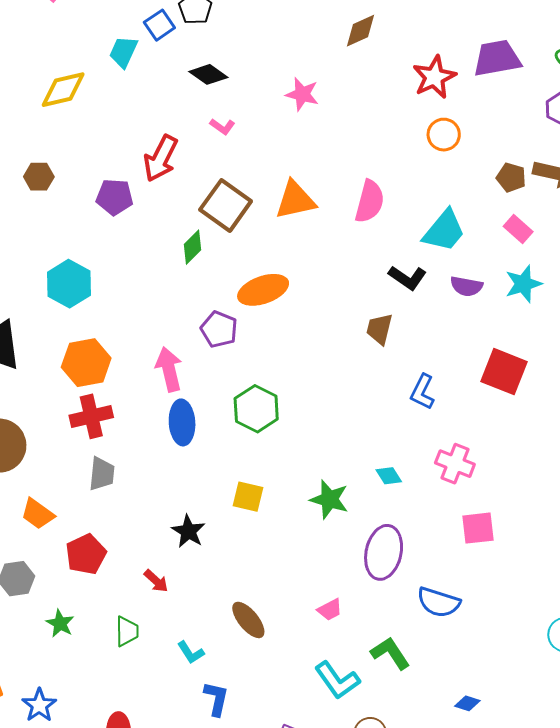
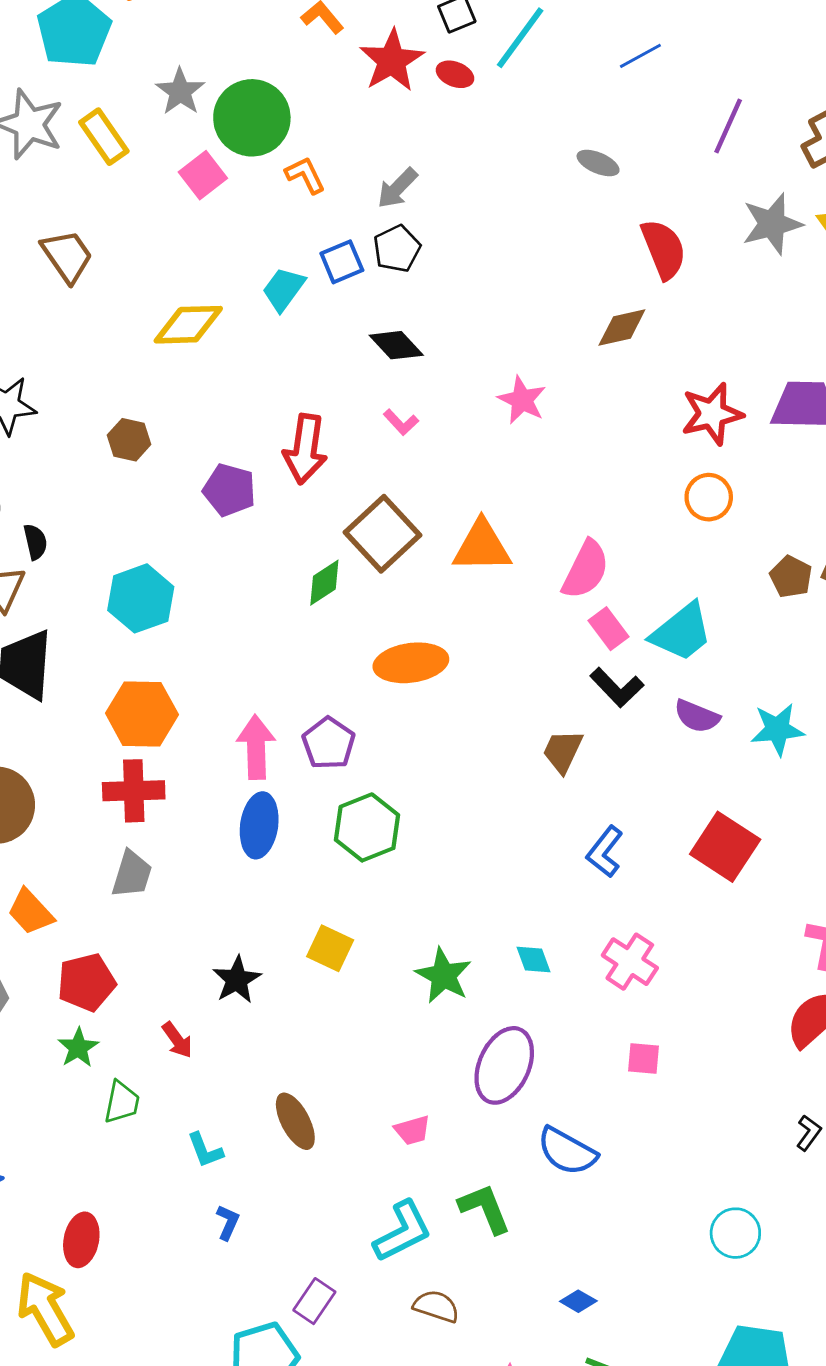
red arrow: (161, 158) -> (305, 449), turned -30
pink rectangle: (518, 229) -> (608, 629), moved
purple pentagon: (219, 329) -> (329, 743), moved
pink square: (478, 528) -> (644, 1059), size x0.7
green star: (60, 623) -> (78, 1048), moved
cyan L-shape: (337, 680) -> (403, 1231), turned -93
blue L-shape: (216, 699) -> (228, 1222), size x0.7

